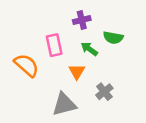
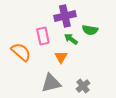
purple cross: (82, 20) -> (65, 16), size x1.5
gray cross: (104, 92) -> (83, 86), moved

